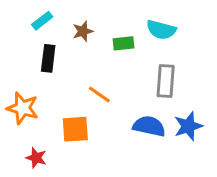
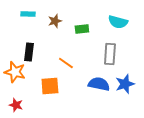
cyan rectangle: (42, 21) -> (28, 14), turned 40
cyan semicircle: (161, 30) -> (118, 22), moved
black rectangle: (48, 58) -> (29, 52), moved
red star: (36, 158) -> (16, 105), moved

